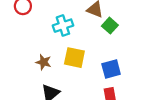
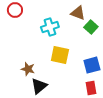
brown star: (43, 62) -> (28, 69), moved

